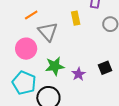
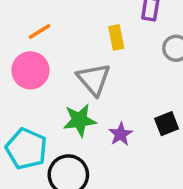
gray triangle: (48, 32) -> (94, 79), moved
pink circle: (26, 49) -> (30, 70), moved

